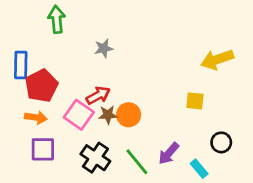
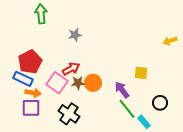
yellow arrow: (217, 59) -> (170, 41), moved, size x0.6
blue rectangle: (21, 65) -> (23, 79), moved, turned -66
orange arrow: (36, 118) -> (33, 93), moved
purple arrow: (169, 153) -> (122, 90), moved, turned 102
green line: (137, 162) -> (127, 109), moved

